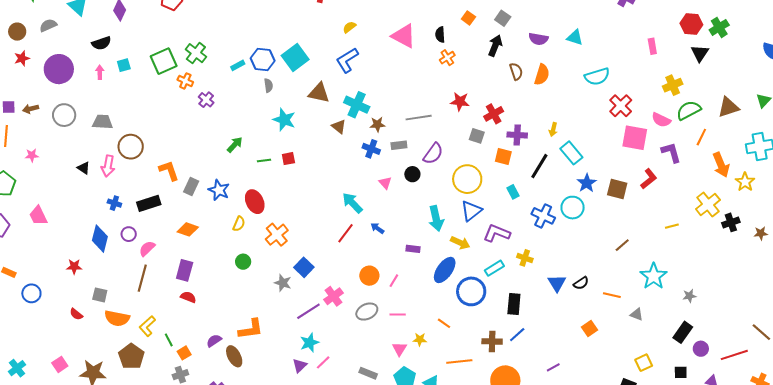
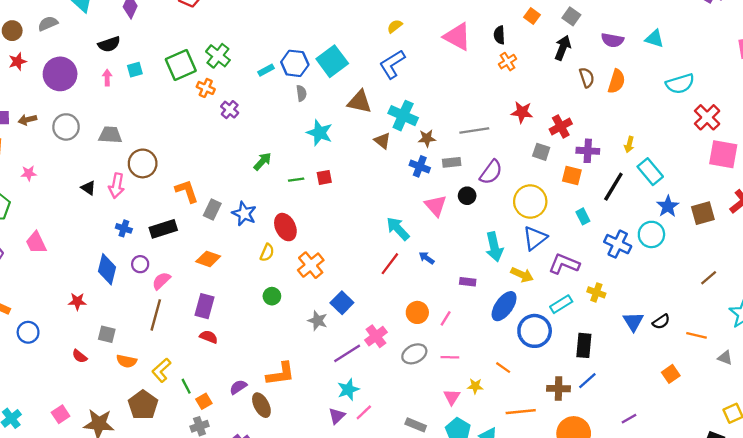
pink triangle: (385, 183) -> (436, 206), size x1.5
brown square: (617, 189) -> (703, 213), turned -30
orange semicircle: (117, 318) -> (127, 361), size x0.7

